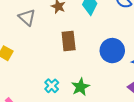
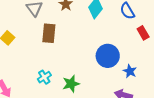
brown rectangle: (69, 41) -> (49, 33), moved

